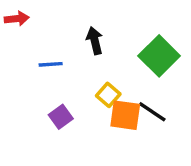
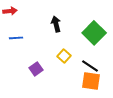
blue line: (51, 64) -> (16, 38), moved
orange square: (125, 115) -> (91, 81), moved

